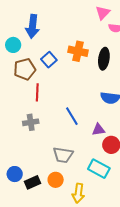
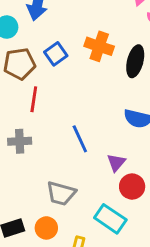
purple triangle: (99, 130) -> (116, 163), turned -48

